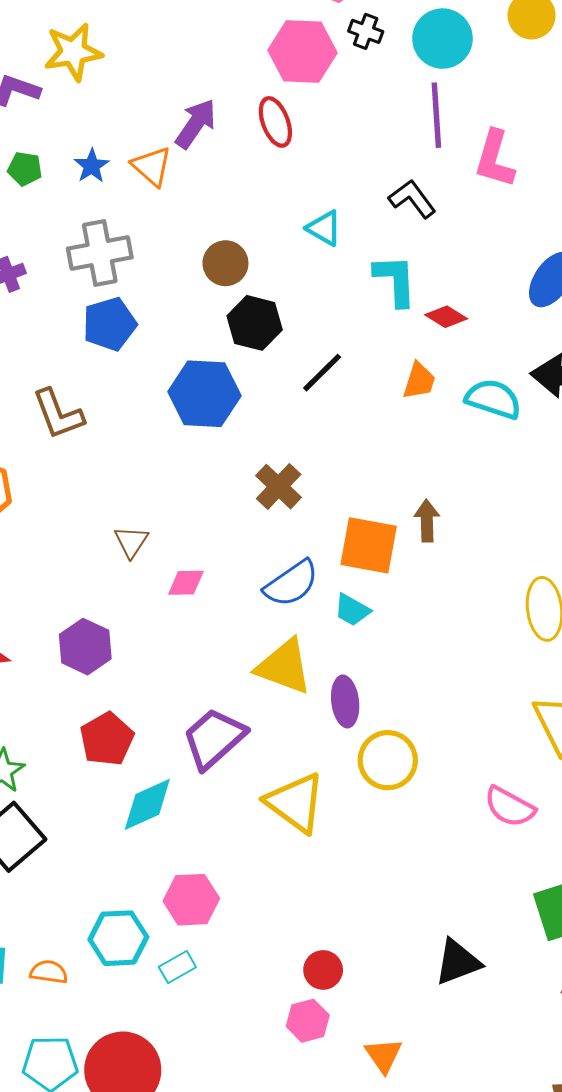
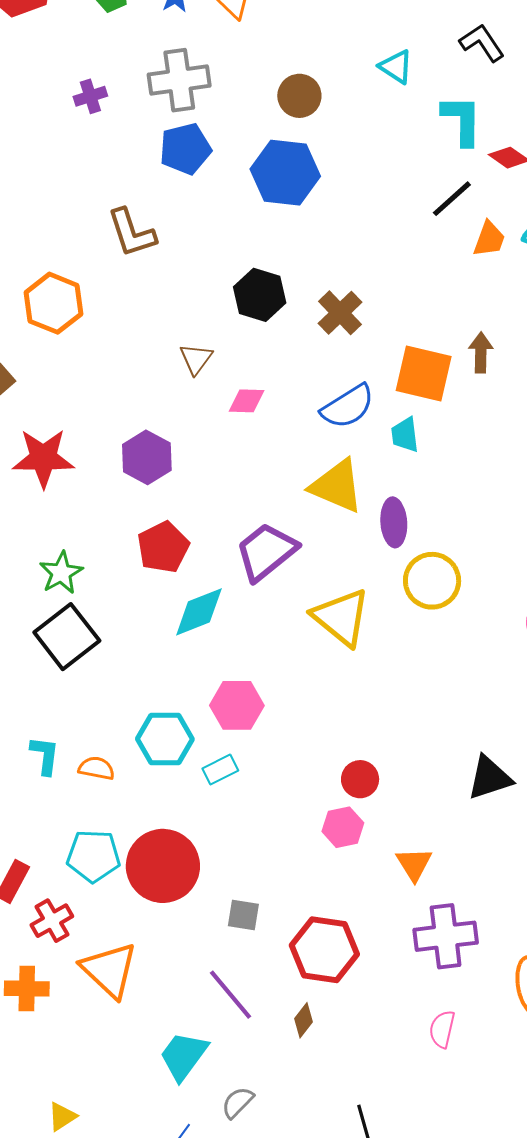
black hexagon: (255, 323) -> (260, 295), moved
black line: (322, 373) -> (452, 199), moved
orange trapezoid: (419, 381) -> (489, 239), moved
blue hexagon: (204, 394) -> (285, 173), moved
cyan trapezoid: (352, 610) -> (405, 435), turned 51

